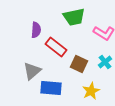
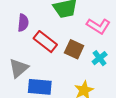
brown square: (79, 64) -> (74, 49), moved

